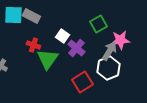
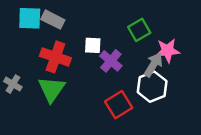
white square: (62, 36) -> (93, 45), turned -32
red cross: (33, 45) -> (55, 57), size x1.6
green triangle: (47, 59) -> (52, 89), moved

